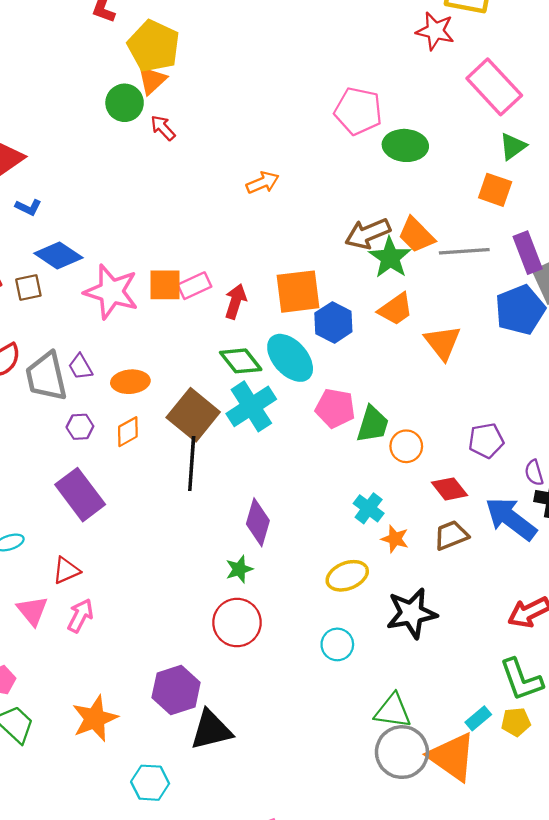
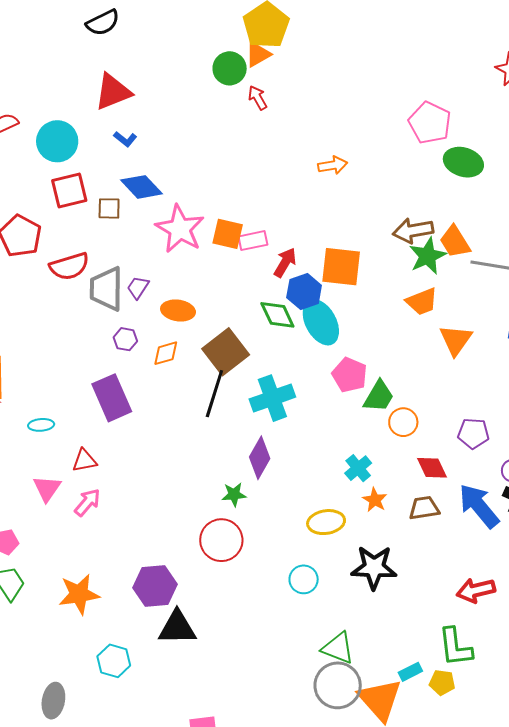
blue hexagon: (333, 322) -> (304, 291), moved
purple trapezoid: (80, 367) -> (138, 287), turned 50
cyan cross: (251, 406) -> (272, 398), moved

